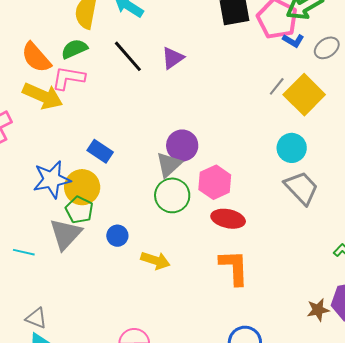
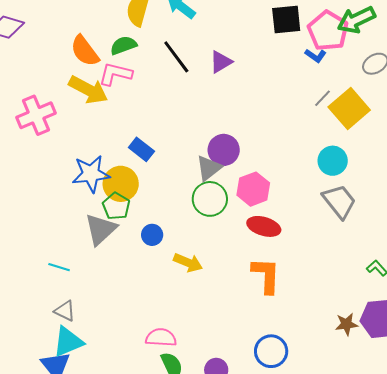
blue L-shape: (293, 41) -> (316, 56), moved
cyan line: (24, 252) -> (59, 267), moved

